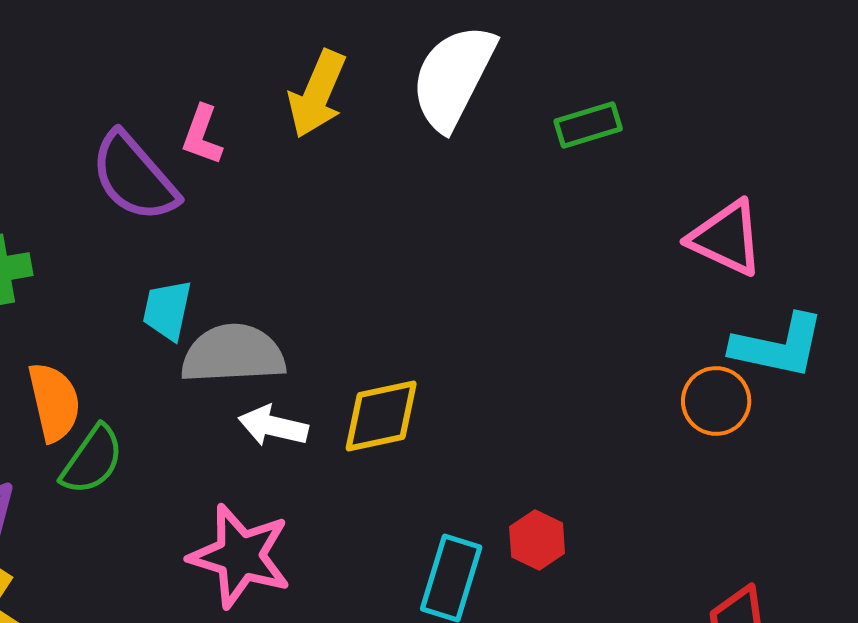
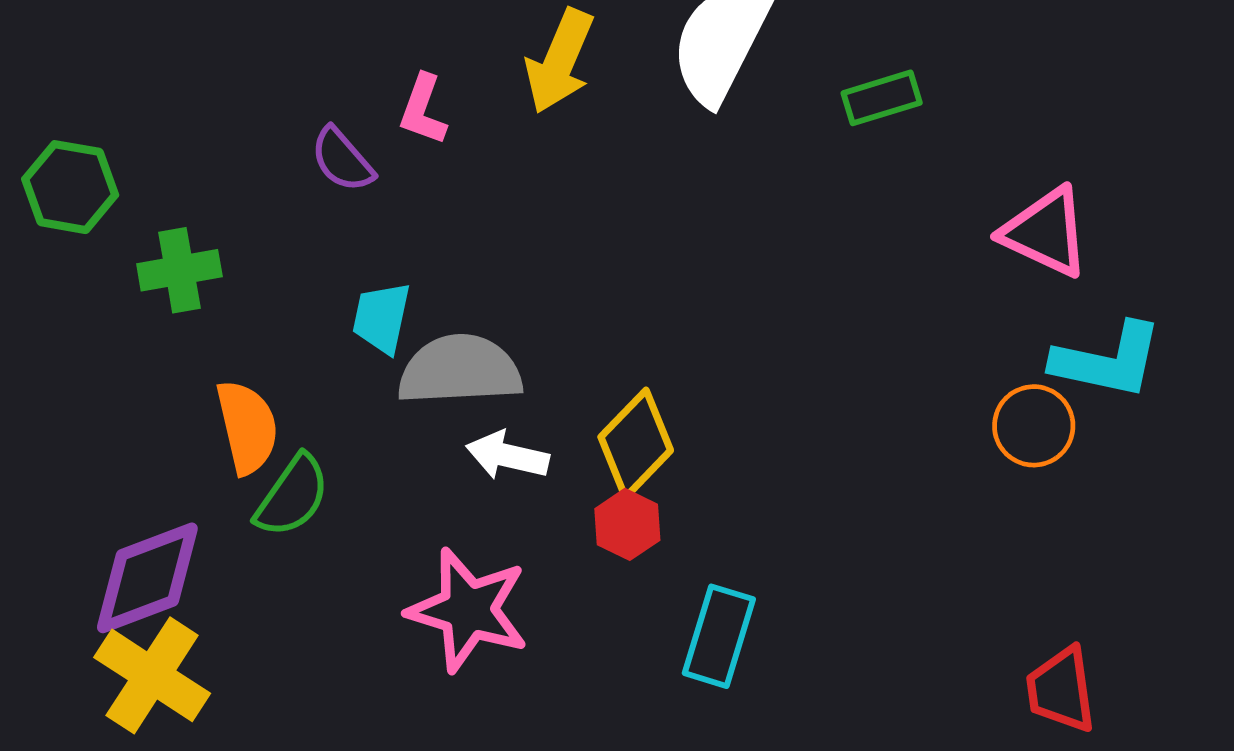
purple semicircle: (134, 177) -> (342, 160), size x0.6
yellow diamond: (381, 416) -> (636, 444), turned -34
red hexagon: (537, 540) -> (627, 524), moved

